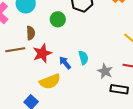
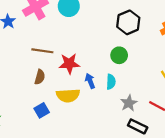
green circle: (58, 19) -> (119, 55), moved
brown semicircle: (31, 33) -> (40, 77), moved

